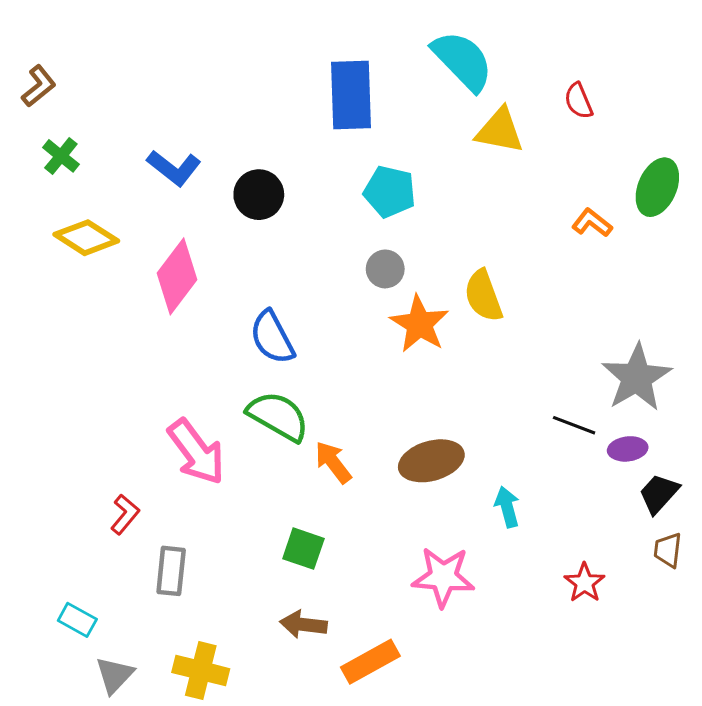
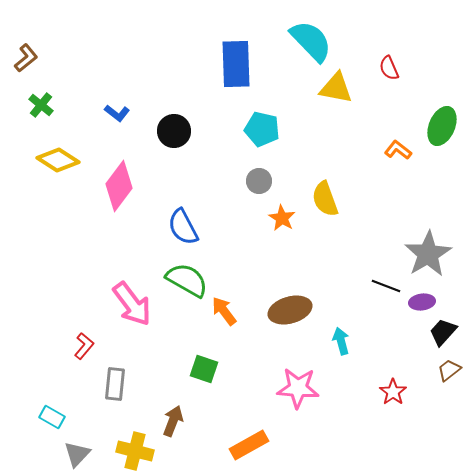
blue L-shape: (174, 168) -> (117, 113), size x0.7
orange star: (419, 324) -> (282, 218), size x0.7
brown trapezoid: (668, 550) -> (449, 370), turned 45
brown arrow: (303, 624) -> (173, 421), moved, turned 104

